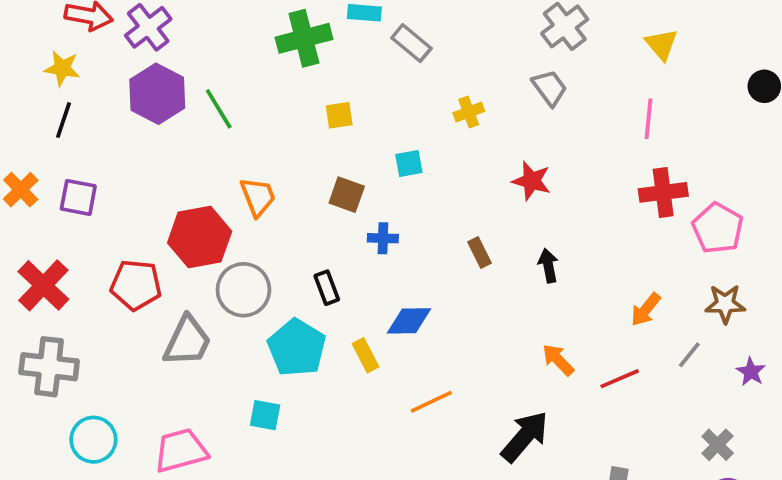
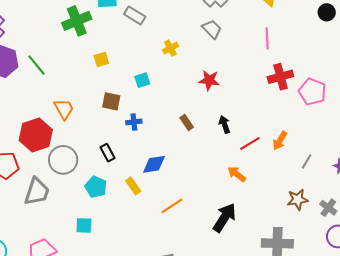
brown star: (725, 304) -> (298, 200), moved
cyan pentagon: (297, 348) -> (96, 187), size x0.7
red line: (620, 379) -> (250, 144), moved

